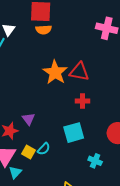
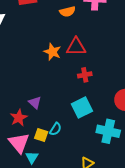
orange semicircle: (44, 30) -> (67, 12), moved
orange star: (55, 72) -> (52, 52), size x0.7
cyan cross: (95, 161) -> (108, 131), size x1.6

